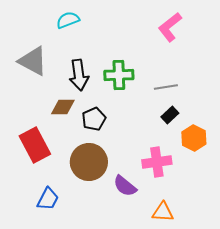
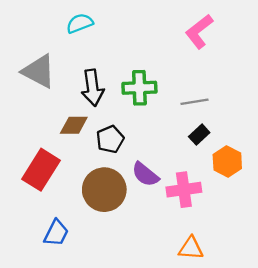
red rectangle: (35, 145) -> (41, 170), turned 60
purple semicircle: (125, 186) -> (145, 174), moved

